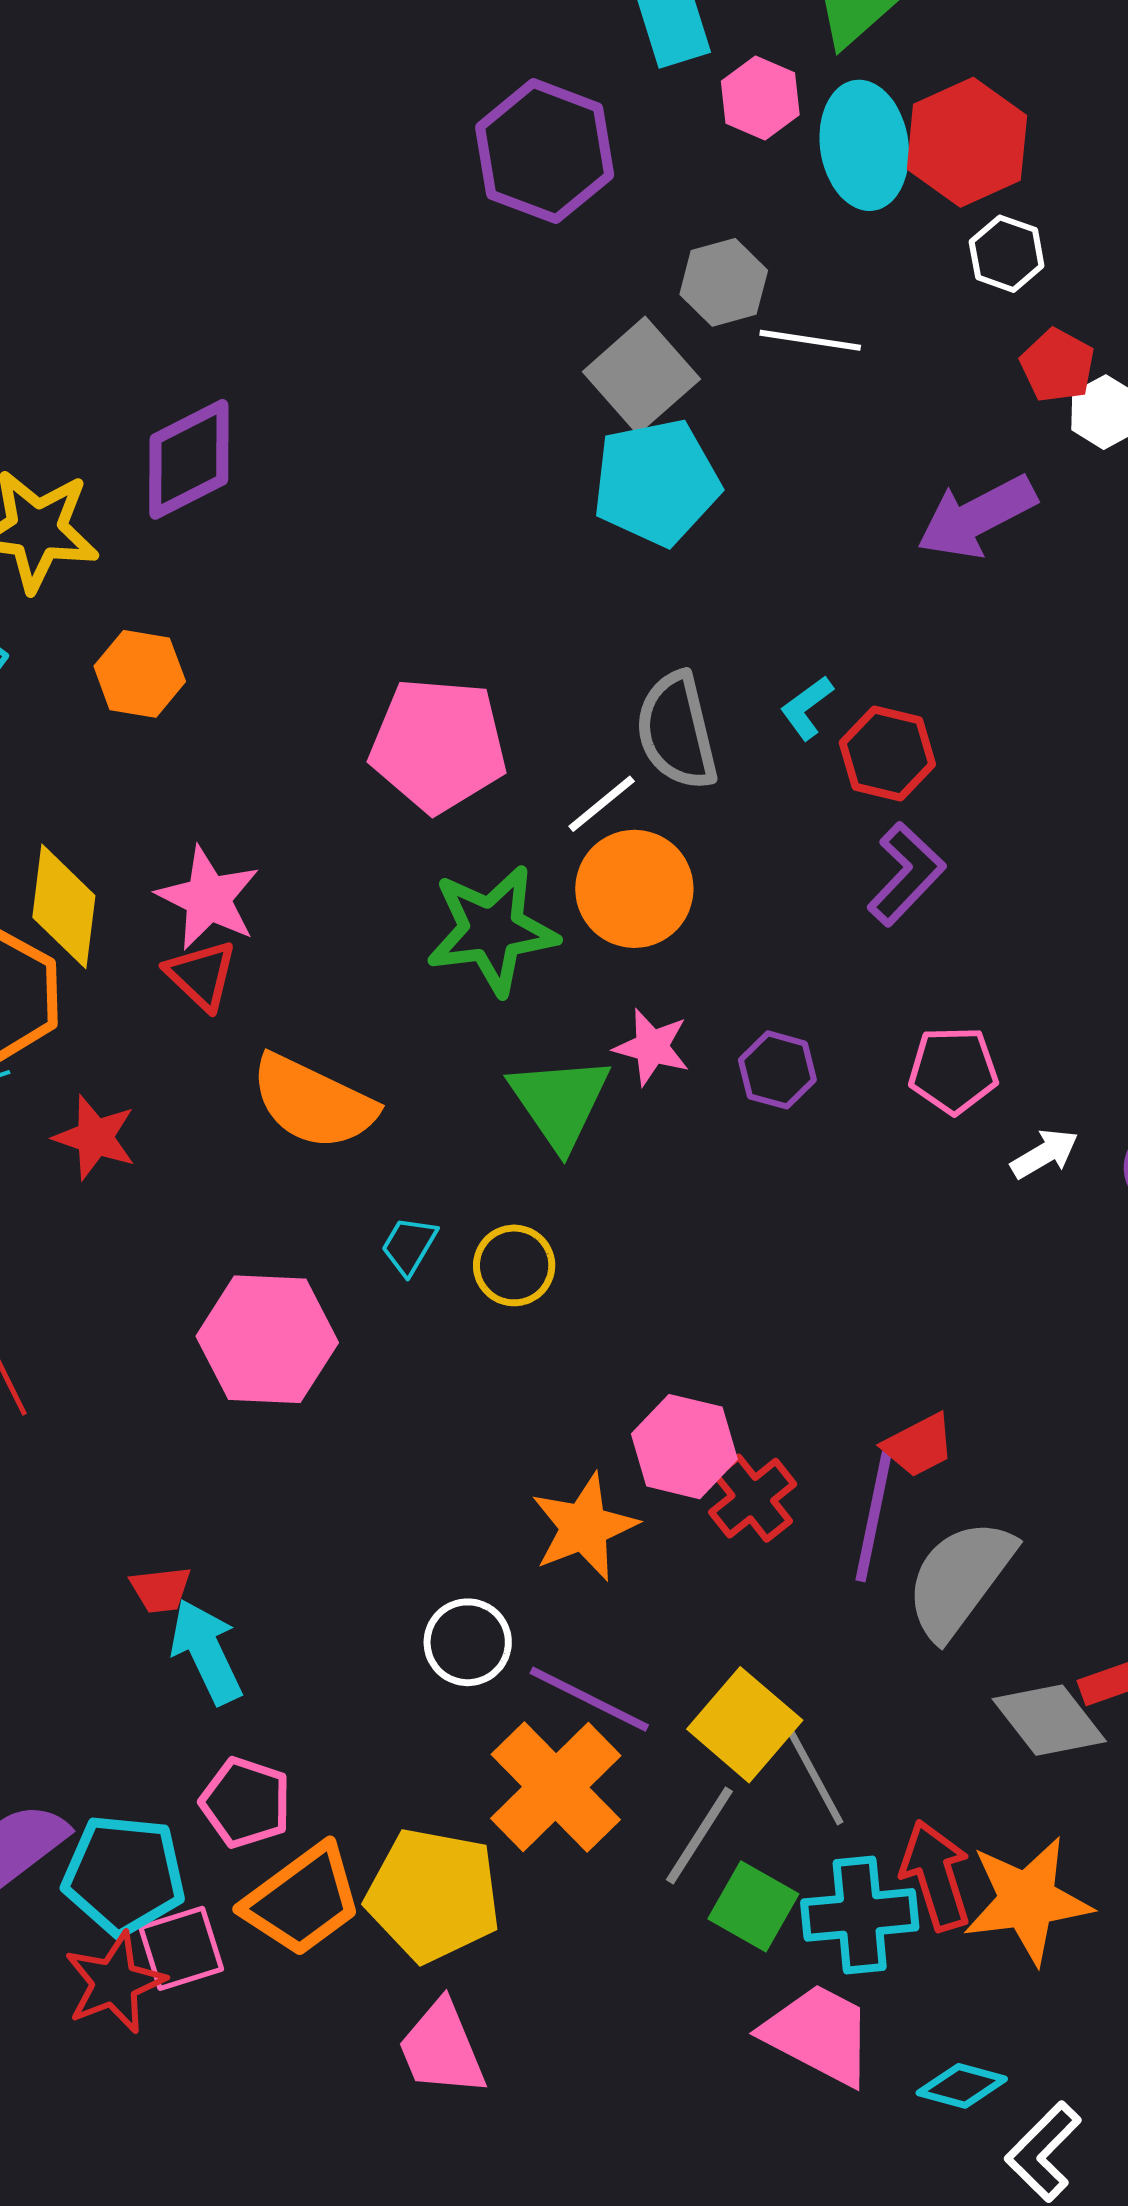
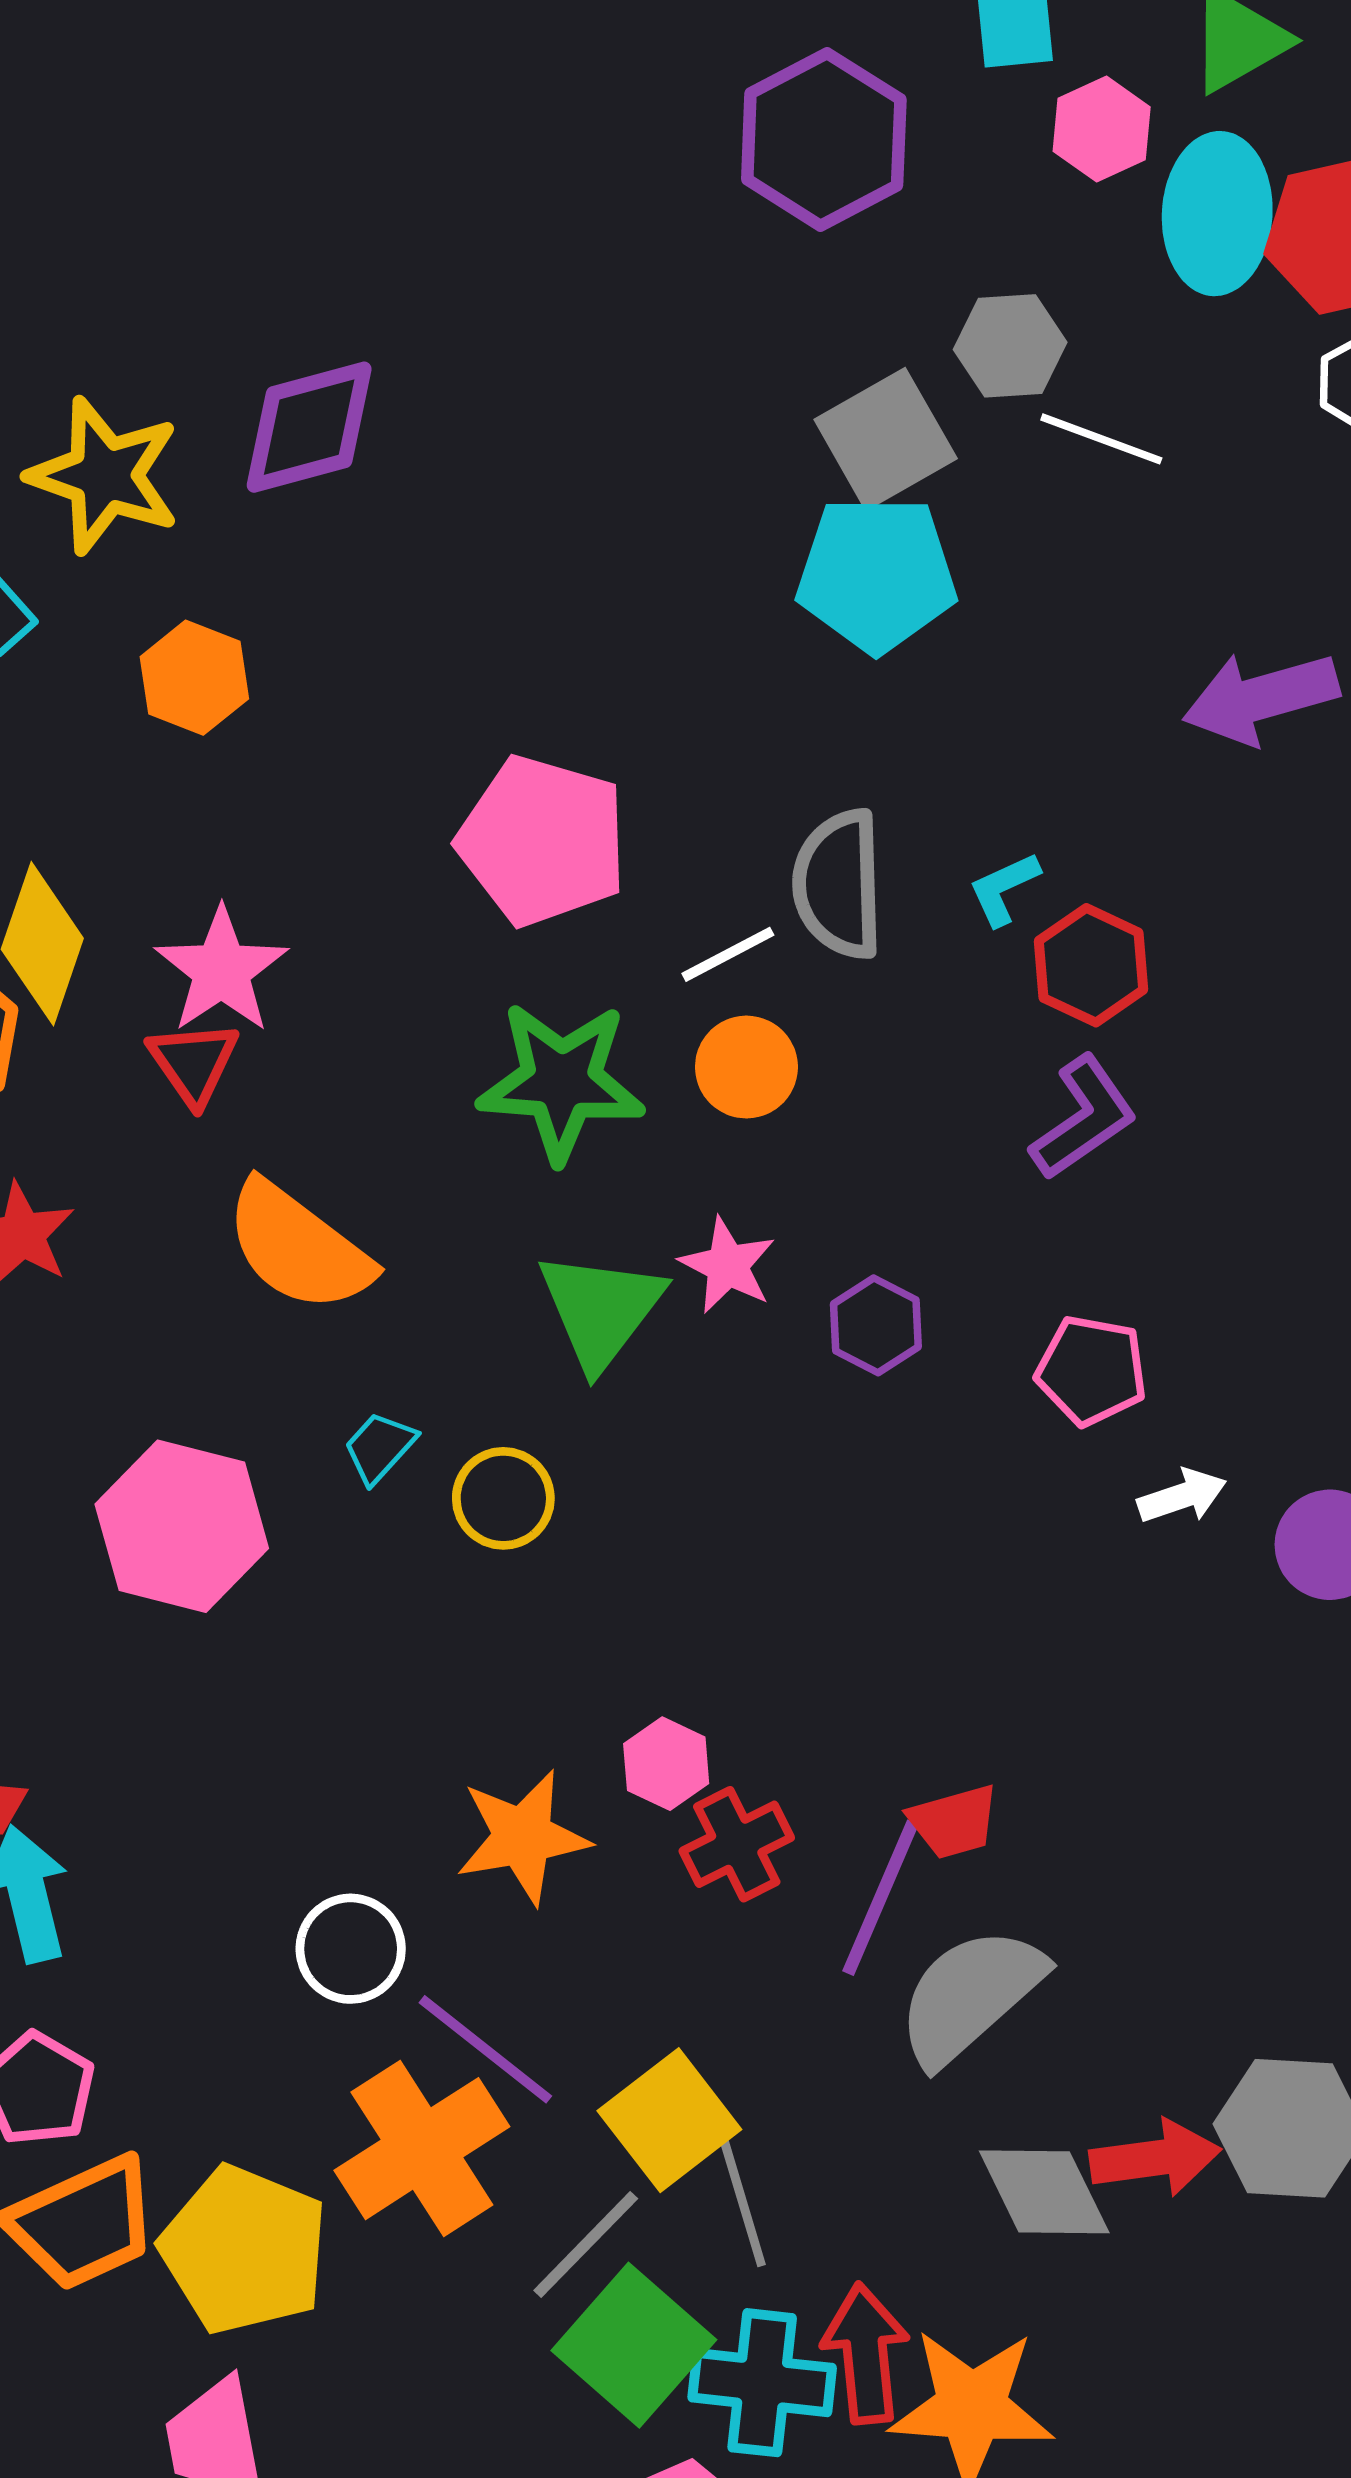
orange circle: (634, 889) -> (746, 1067), size x0.7
pink hexagon: (684, 1447) -> (666, 1764), size x0.7
green square: (753, 1906) -> (634, 2345), size x1.4

